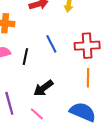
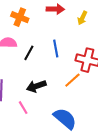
orange line: (88, 78) -> (72, 80), moved, turned 30

